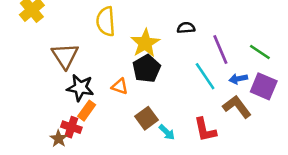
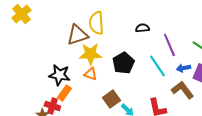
yellow semicircle: (106, 21) -> (96, 23), moved
yellow star: (145, 43) -> (90, 54), moved, turned 30
brown triangle: (65, 56) -> (77, 35), moved, turned 45
black pentagon: (146, 69) -> (123, 63), moved

